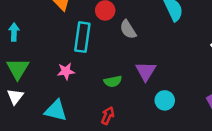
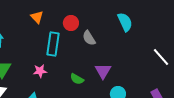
green semicircle: (113, 81) -> (77, 79), turned 40

